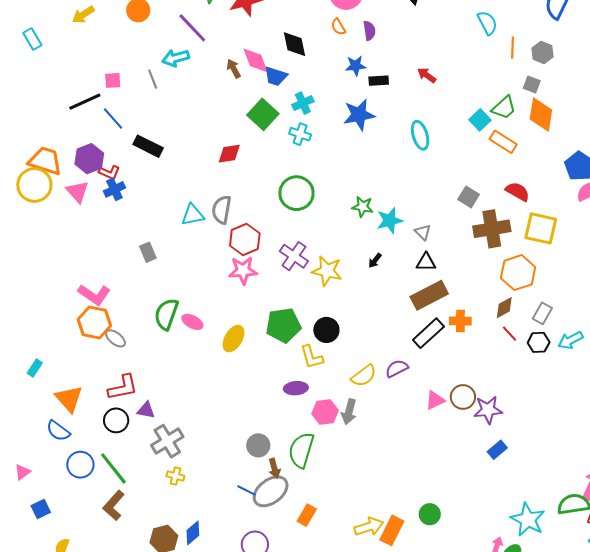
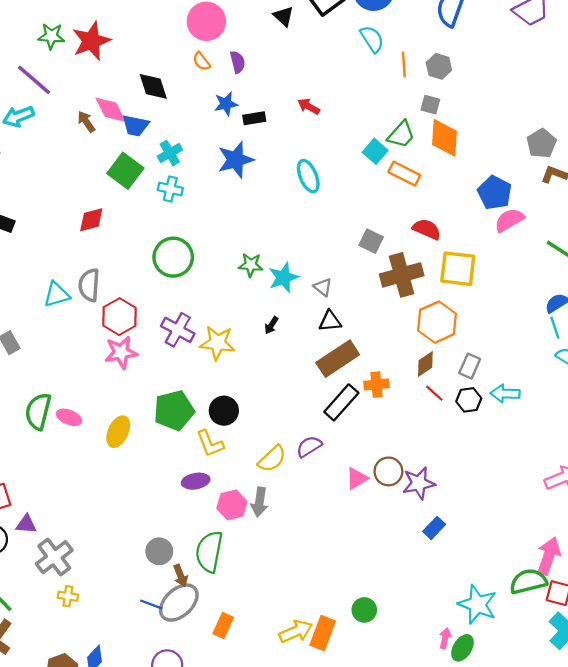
cyan arrow: (571, 340) -> (505, 394), turned 35

